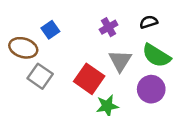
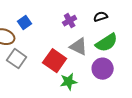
green semicircle: (156, 56) -> (107, 43), turned -65
gray triangle: (120, 61) -> (79, 47), turned -36

